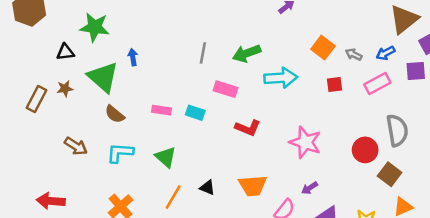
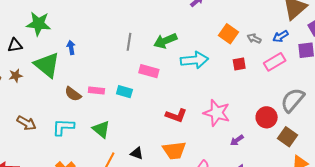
brown semicircle: (115, 114) -> (73, 94), moved
red L-shape: (248, 128) -> (176, 115), moved
gray semicircle: (397, 130) -> (293, 100), turned -128
purple arrow: (310, 188) -> (237, 140), moved

